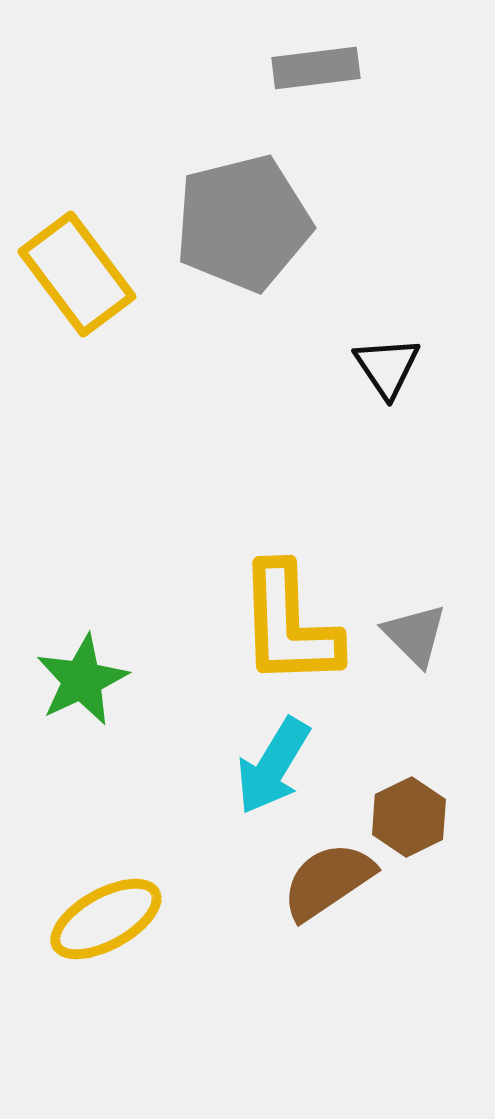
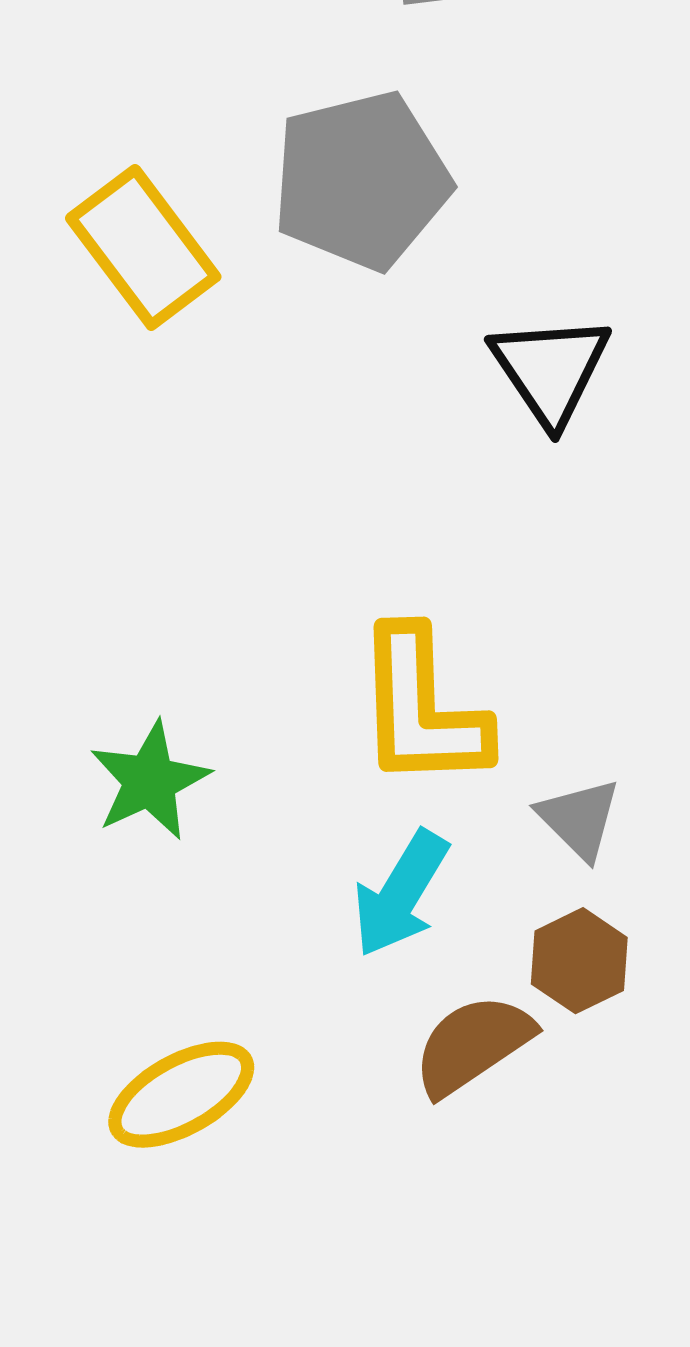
black triangle: (387, 367) -> (550, 370), size x1.4
gray triangle: (415, 635) -> (579, 819), moved

